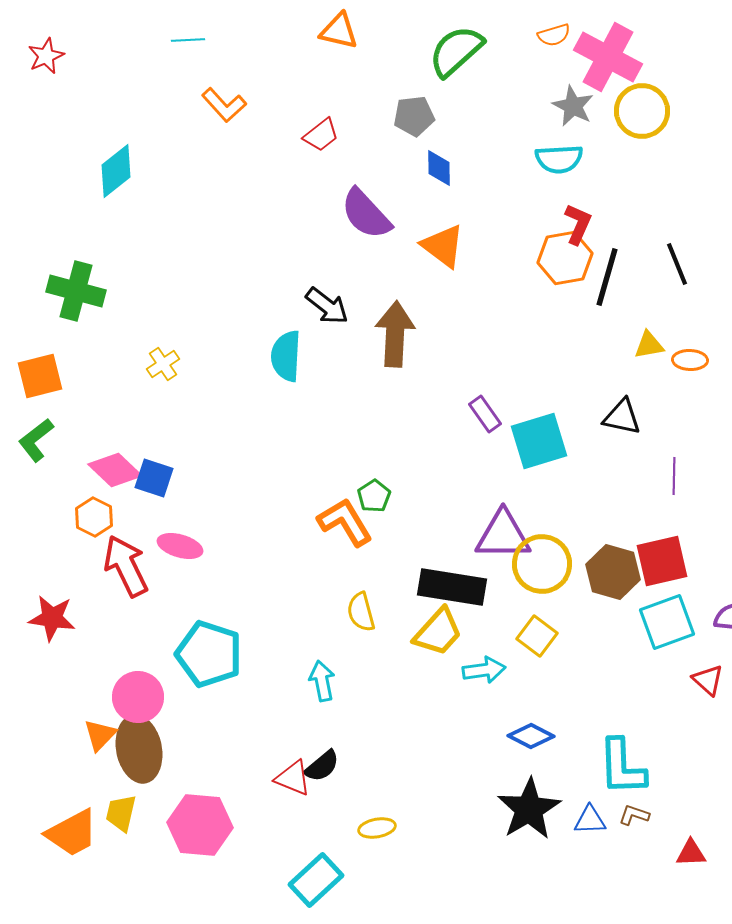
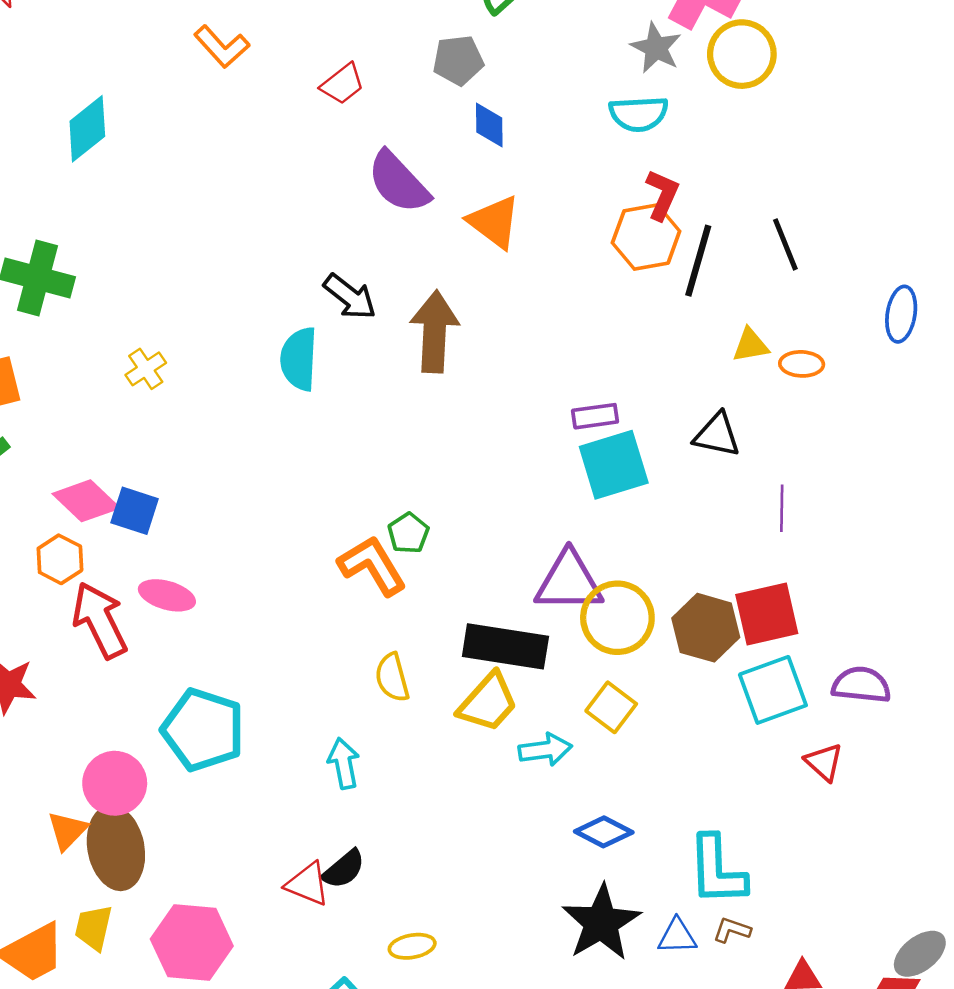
purple rectangle: (485, 414) -> (595, 416), moved, turned -63

